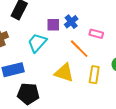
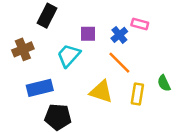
blue cross: (71, 22) -> (119, 35), moved
pink rectangle: (96, 34) -> (140, 24), moved

